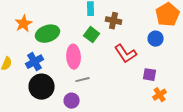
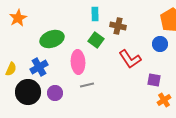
orange star: (24, 24) -> (18, 18), moved
black circle: (42, 87) -> (28, 92), moved
purple circle: (72, 101) -> (55, 93), moved

